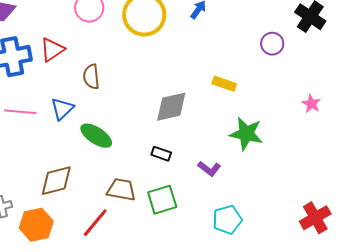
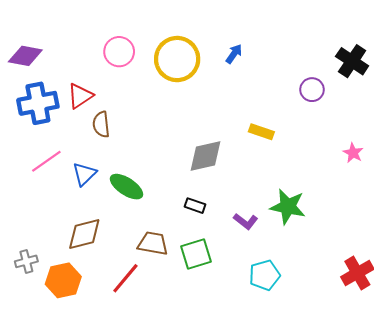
brown semicircle: (91, 77) -> (101, 124), moved
blue triangle: (62, 109) -> (84, 174), moved
pink line: (20, 112) -> (46, 161), turned -40
green star: (246, 134) -> (288, 207), moved

